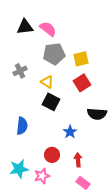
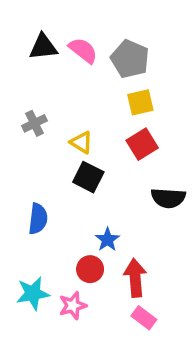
gray pentagon: (54, 54) -> (130, 59), moved, turned 30
blue star: (70, 132) -> (107, 240), moved
red arrow: (78, 160) -> (135, 278), size x1.5

